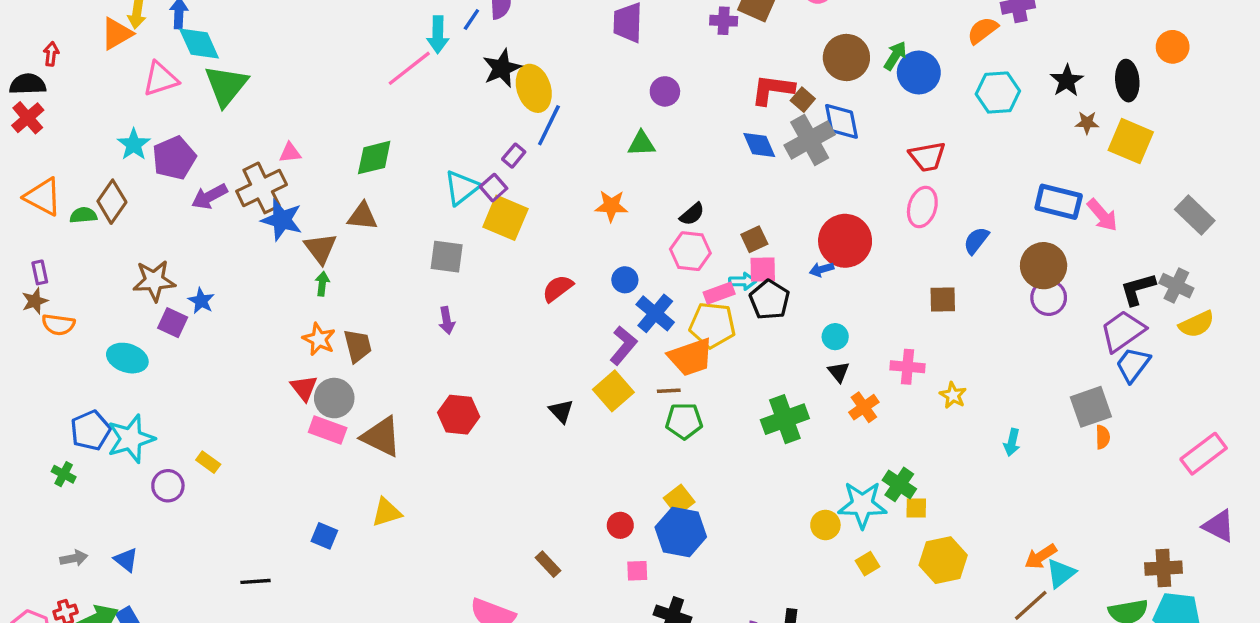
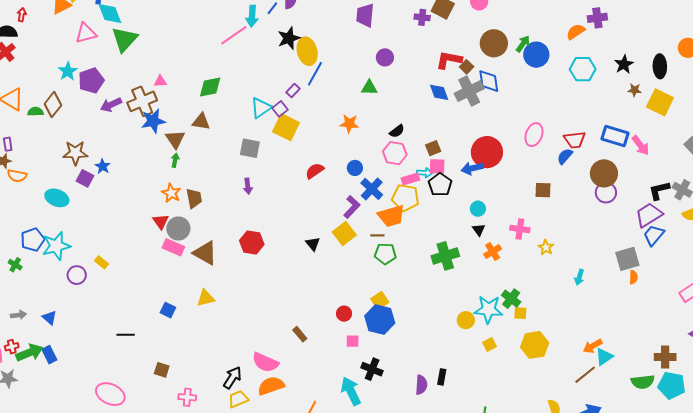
red trapezoid: (927, 157) -> (575, 140), moved
blue star: (282, 220) -> (153, 121), turned -30
blue arrow: (822, 269) -> (472, 168), size x1.5

